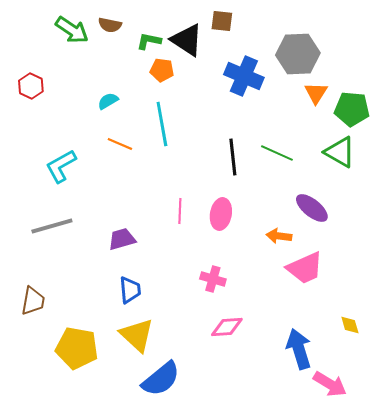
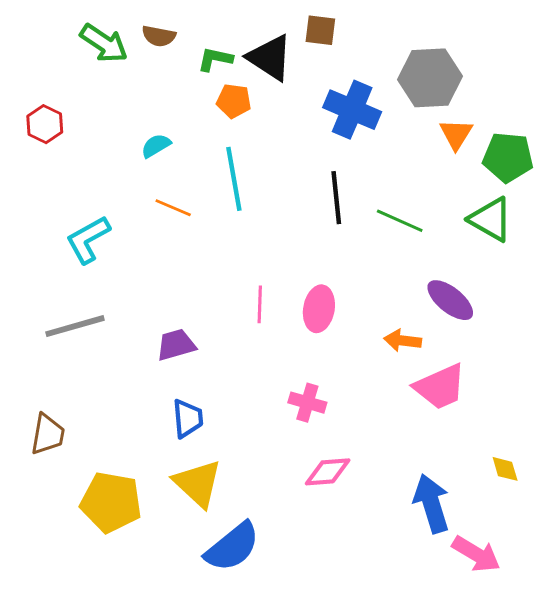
black line: (233, 157) -> (336, 198), moved

